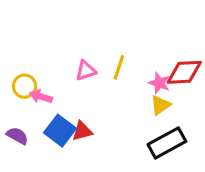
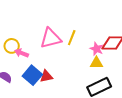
pink triangle: (86, 71) -> (51, 38), size x1.6
yellow triangle: (160, 105) -> (96, 63), turned 32

